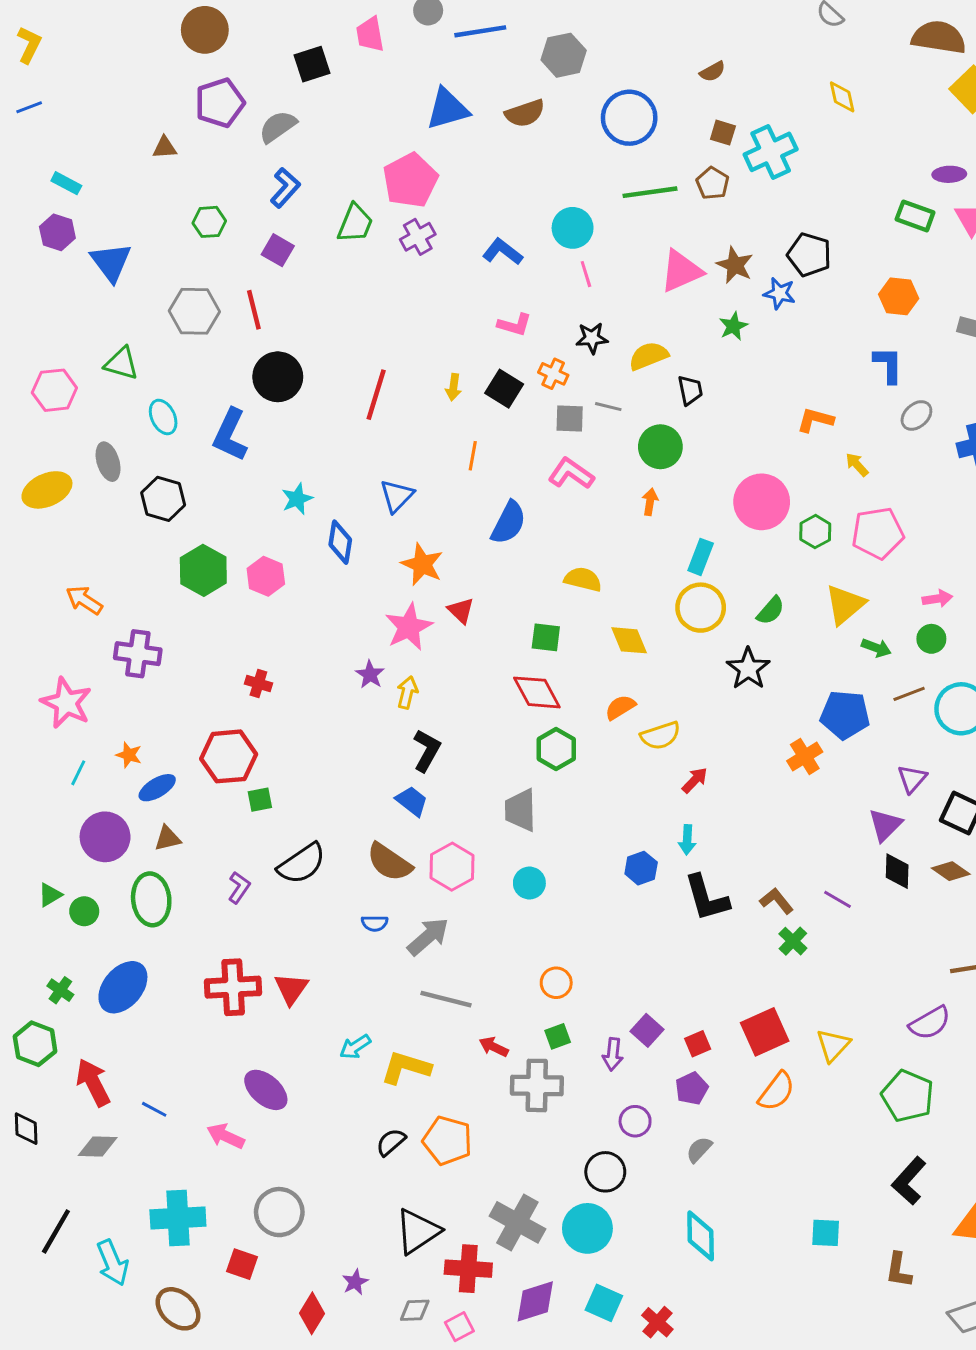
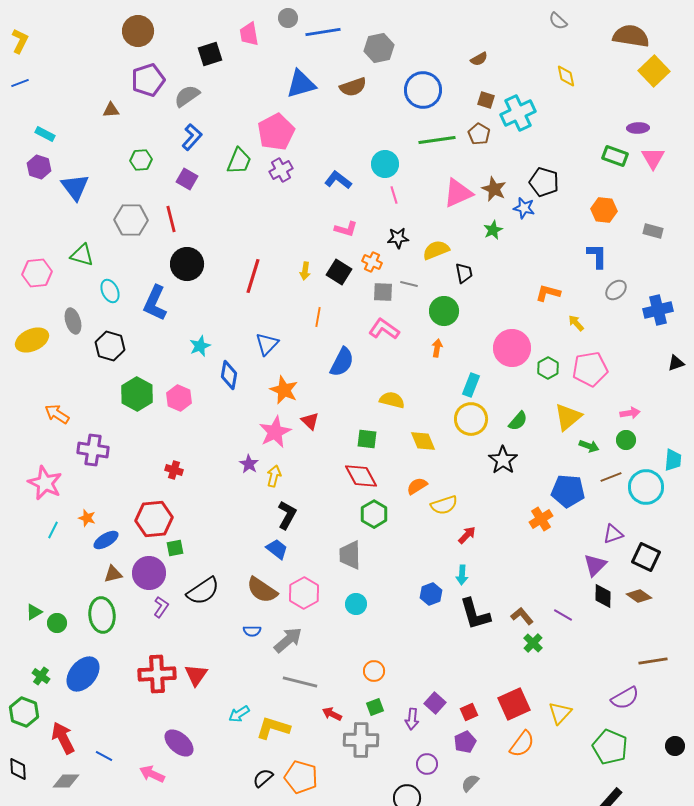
purple triangle: (912, 779) -> (613, 534), turned 30
purple circle: (105, 837) -> (149, 573), moved

